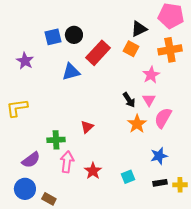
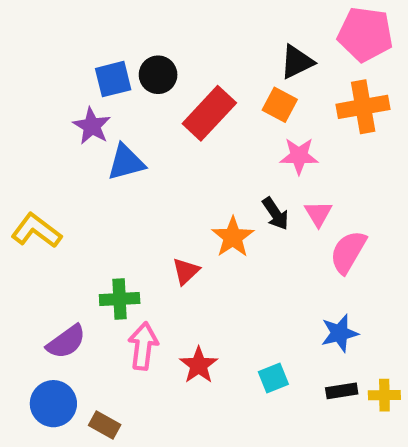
purple star: (25, 61) -> (92, 126), moved
blue triangle: (71, 72) -> (126, 162), moved
pink star: (151, 75) -> (299, 156), moved, turned 30
yellow L-shape: (17, 108) -> (36, 231), turned 45
orange star: (137, 124) -> (233, 237), moved

